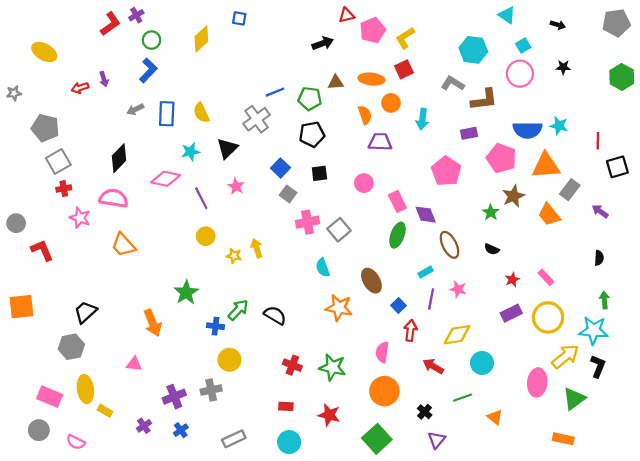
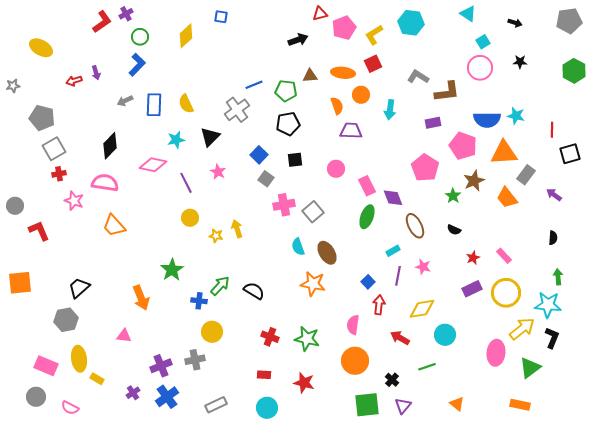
cyan hexagon: (473, 50) -> (411, 23), moved
pink pentagon: (446, 171) -> (425, 168), moved
brown ellipse: (371, 281) -> (327, 253), moved
orange triangle: (495, 417) -> (457, 404), moved
blue cross: (181, 430) -> (167, 397), size x1.6
green square: (377, 439) -> (367, 405), moved, turned 36

